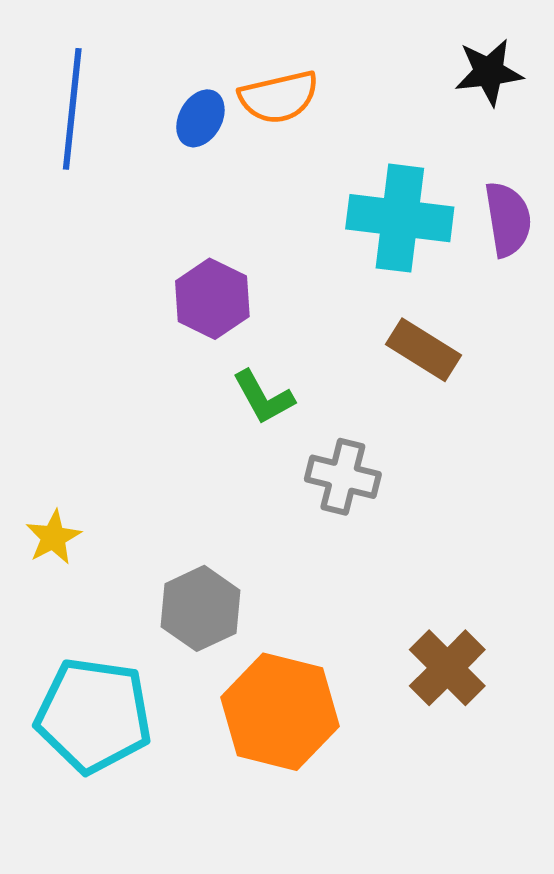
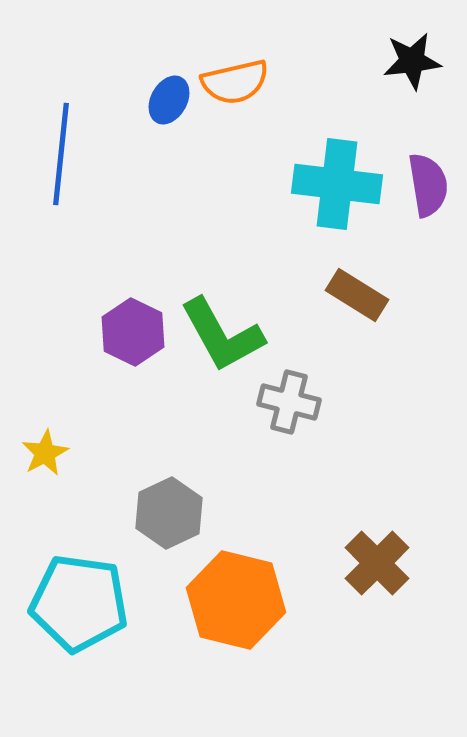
blue line: (72, 109) -> (61, 154), moved
purple hexagon: (212, 299) -> (133, 332), moved
green L-shape: (263, 397) -> (222, 335), size x1.6

